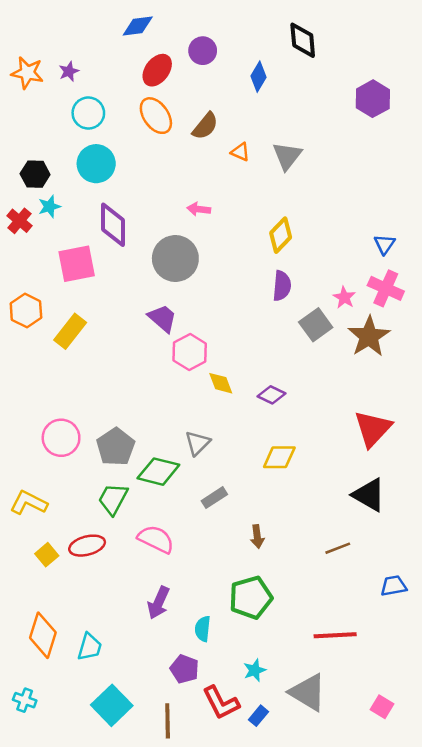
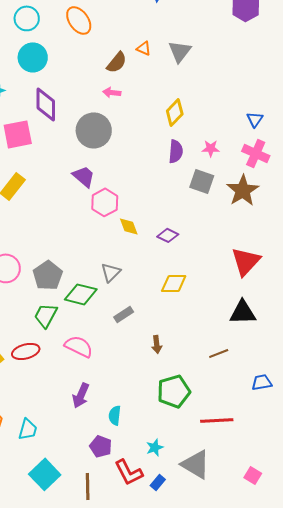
brown semicircle: (205, 126) -> (117, 62), moved
pink star: (344, 297) -> (211, 148), moved, turned -30
gray square: (316, 325) -> (202, 181), turned -35
black triangle: (369, 495) -> (243, 312), turned -32
green pentagon: (251, 598) -> (174, 391), moved

